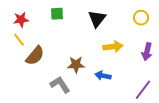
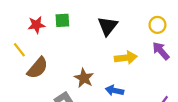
red star: (21, 20) -> (36, 25), moved
purple arrow: (147, 52) -> (161, 51), moved, turned 126
brown star: (76, 65) -> (84, 78), turned 30

